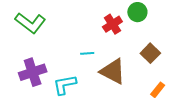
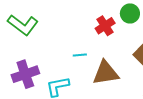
brown triangle: (113, 71) -> (106, 73), turned -36

